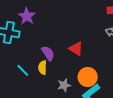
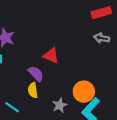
red triangle: (76, 49) -> (51, 56), moved
cyan line: (23, 70) -> (12, 107), moved

